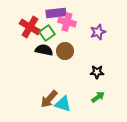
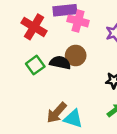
green square: (47, 33) -> (35, 65), moved
black semicircle: (44, 50) -> (60, 63), moved

